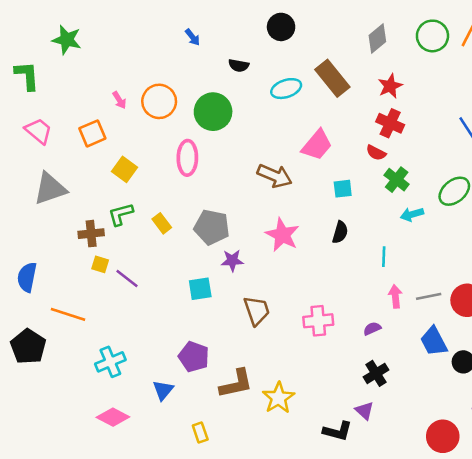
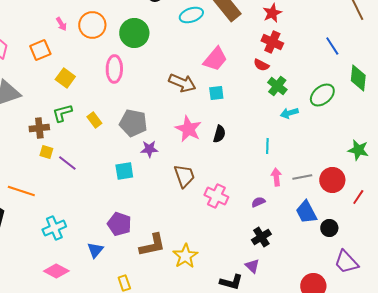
cyan square: (343, 189) -> (216, 93), moved
black semicircle: (340, 232) -> (219, 134), moved
brown trapezoid: (257, 311) -> (184, 176), moved
pink cross: (318, 321) -> (216, 196), turned 30

